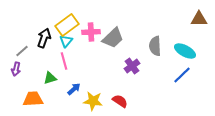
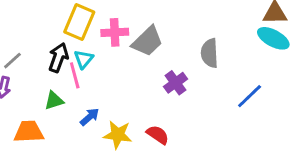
yellow rectangle: (67, 25) -> (79, 22), turned -30
black arrow: (44, 38) -> (58, 58), moved
cyan triangle: (66, 41) -> (84, 59), moved
cyan ellipse: (185, 51) -> (273, 38), moved

